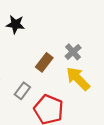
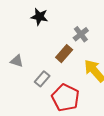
gray cross: (73, 52) -> (81, 34), moved

